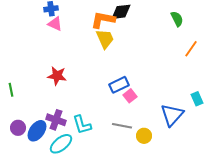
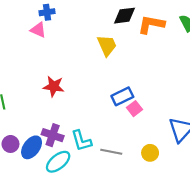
orange L-shape: (103, 20) -> (151, 24), moved
pink triangle: (55, 24) -> (38, 30), moved
gray line: (122, 126) -> (111, 152), moved

